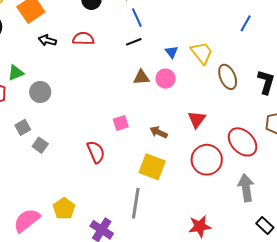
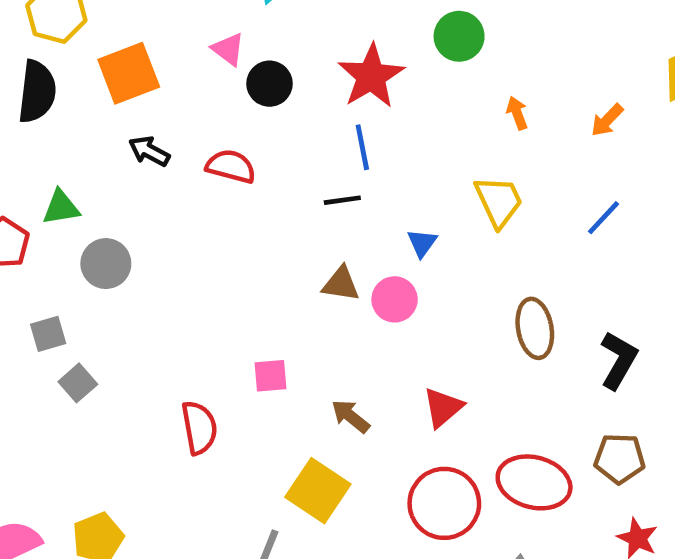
yellow trapezoid: (202, 53) -> (499, 201), moved
red ellipse: (243, 142) -> (534, 482), turned -44

